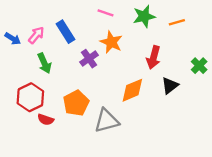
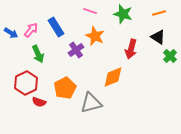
green star: (144, 16) -> (123, 14), turned 30
orange line: (177, 22) -> (159, 13), moved
black triangle: (170, 86) -> (158, 37), moved, turned -49

